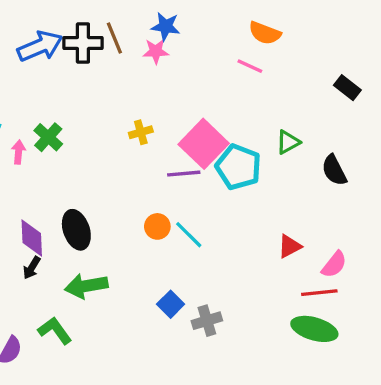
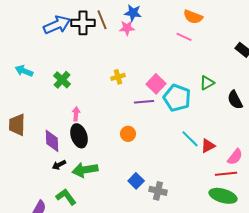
pink square: (204, 144) -> (156, 84), size x0.7
pink arrow: (18, 152) -> (76, 114), moved
cyan line: (189, 235) -> (190, 139), moved
black arrow: (32, 268) -> (59, 165), moved, turned 32
gray cross: (207, 321) -> (158, 191), turned 30

